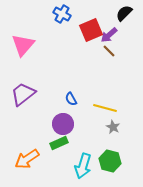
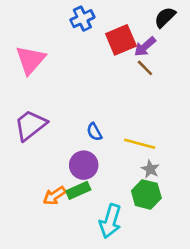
blue cross: (62, 14) -> (82, 19), turned 36
orange arrow: (27, 159) -> (54, 196), moved, size x0.7
green hexagon: (110, 161) -> (146, 194), moved

